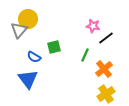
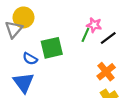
green square: (54, 47) -> (52, 48), size x1.5
green line: (85, 55) -> (85, 35), moved

